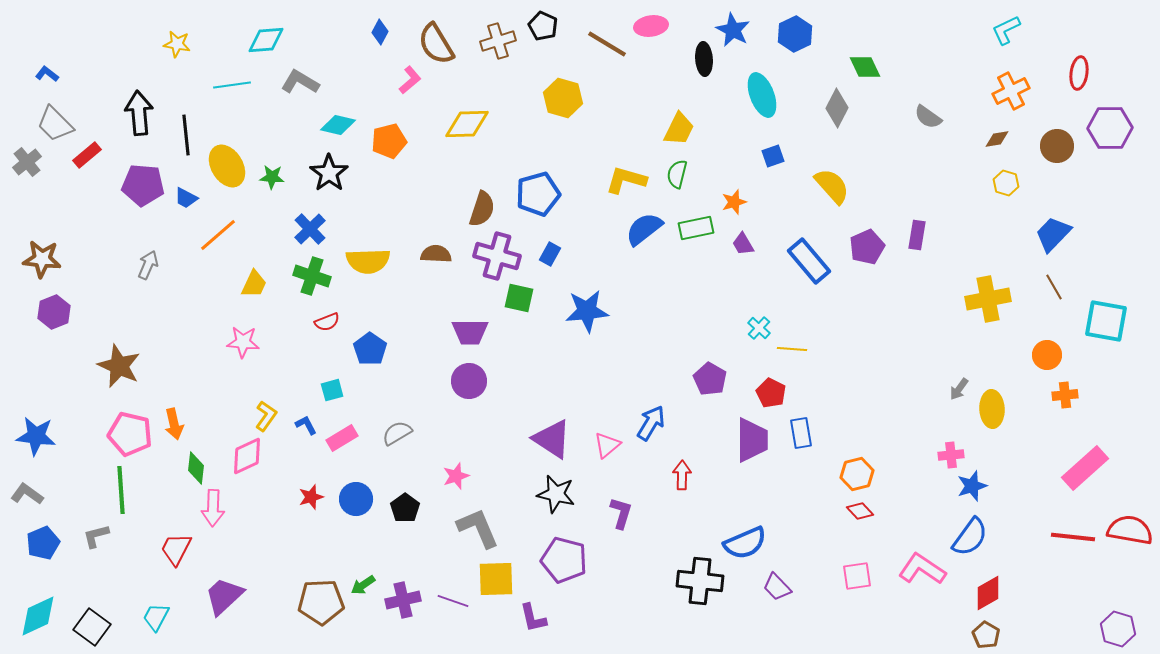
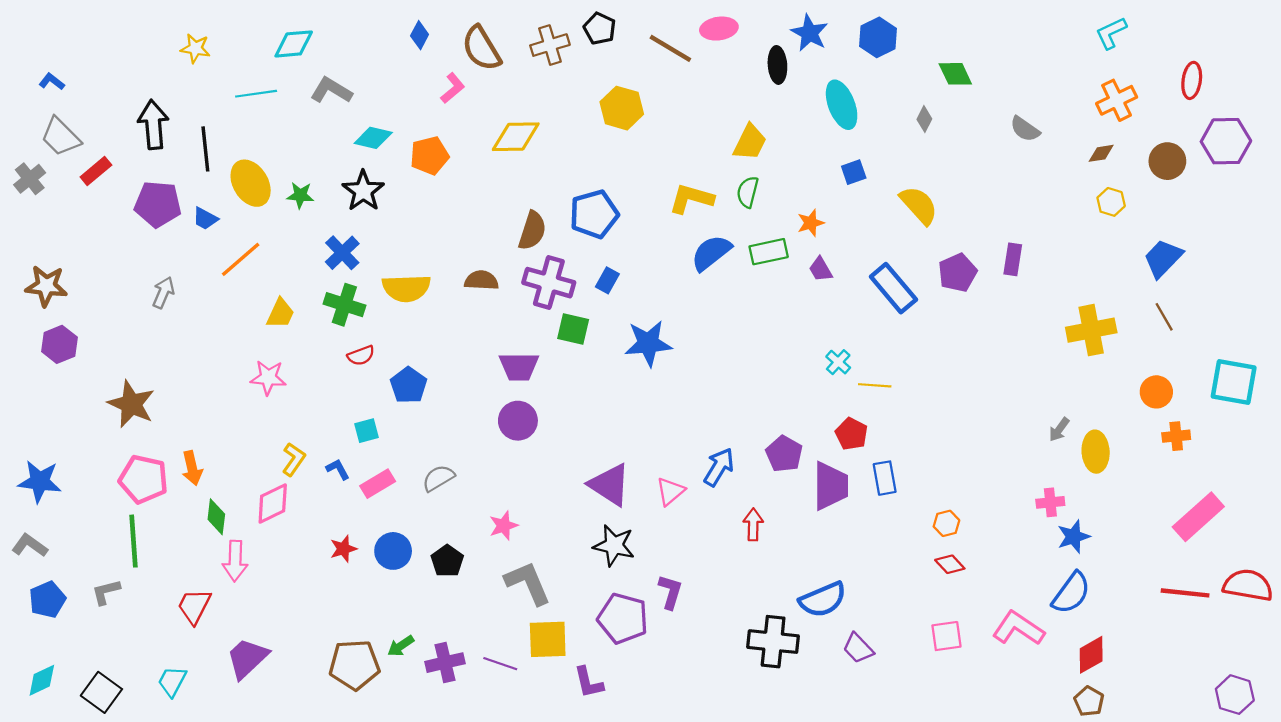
gray diamond: (837, 108) -> (924, 119), size x0.6
cyan square: (1106, 321) -> (1234, 382), moved
purple pentagon: (710, 379) -> (784, 454), moved
orange hexagon: (857, 474) -> (946, 523), size x0.7
purple L-shape: (621, 513) -> (670, 592), moved
cyan diamond: (38, 616) -> (42, 680), size x0.7

